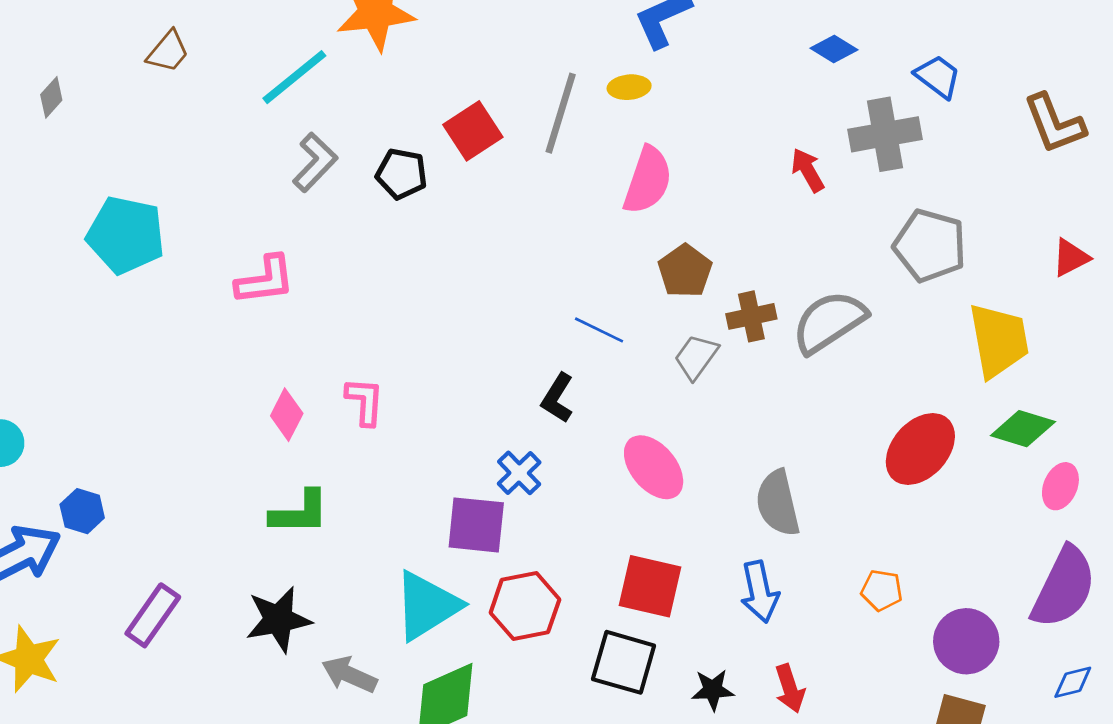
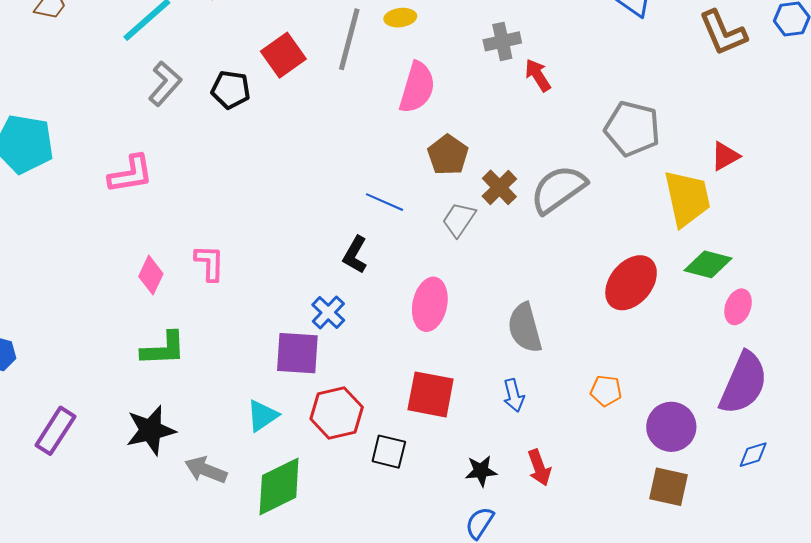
gray cross: (885, 134) -> (502, 41), moved, size x0.7
red triangle: (1071, 258) -> (725, 156), moved
brown cross: (751, 316) -> (499, 187), turned -30
pink ellipse: (654, 467) -> (430, 304), turned 54
blue arrow: (760, 592) -> (514, 395), size x0.7
cyan triangle: (427, 606) -> (262, 416), size x0.6
black square: (624, 662) -> (389, 452), moved, size x0.7

